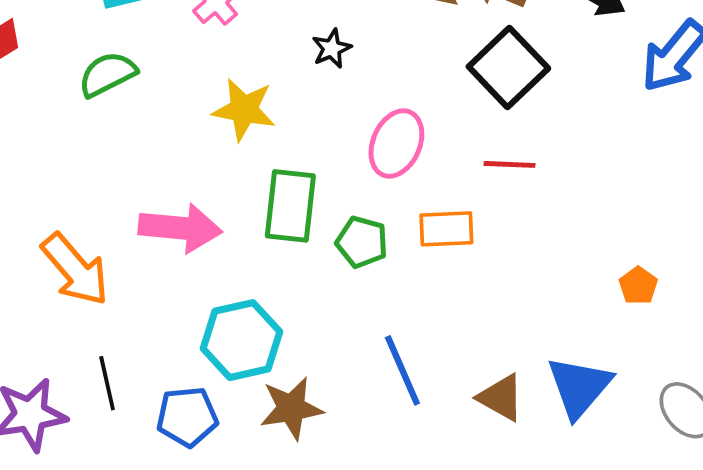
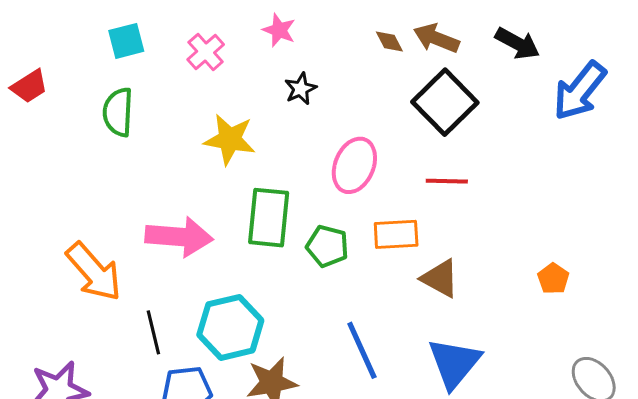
green semicircle: (107, 74) -> (118, 112), turned -60
black line: (107, 383) -> (153, 332), moved
blue triangle: (579, 387) -> (454, 363), moved
brown triangle: (501, 397) -> (440, 278), moved

